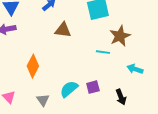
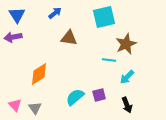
orange diamond: (33, 66) -> (39, 74), turned 30
cyan arrow: (135, 69) -> (127, 77), moved, turned -63
gray triangle: (43, 100) -> (35, 108), moved

